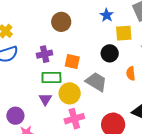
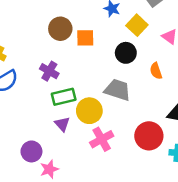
yellow square: (124, 33) -> (137, 25), turned -30
purple cross: (45, 54) -> (49, 71), turned -35
orange square: (72, 61) -> (85, 38), moved

